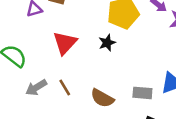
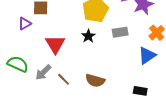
gray arrow: (36, 88) -> (43, 72), moved
gray rectangle: (142, 93) -> (120, 32), moved

